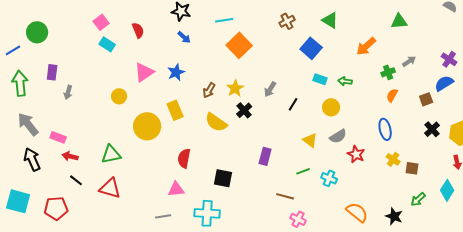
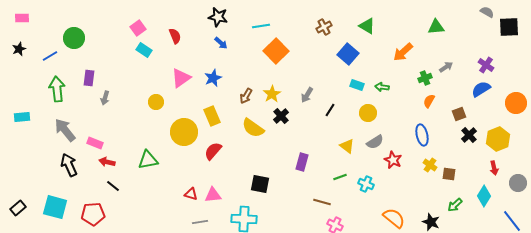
brown square: (426, 99) -> (459, 114), moved
red semicircle: (184, 158) -> (213, 151), moved, turned 30
red triangle: (110, 188) -> (191, 194), moved, size x0.6

